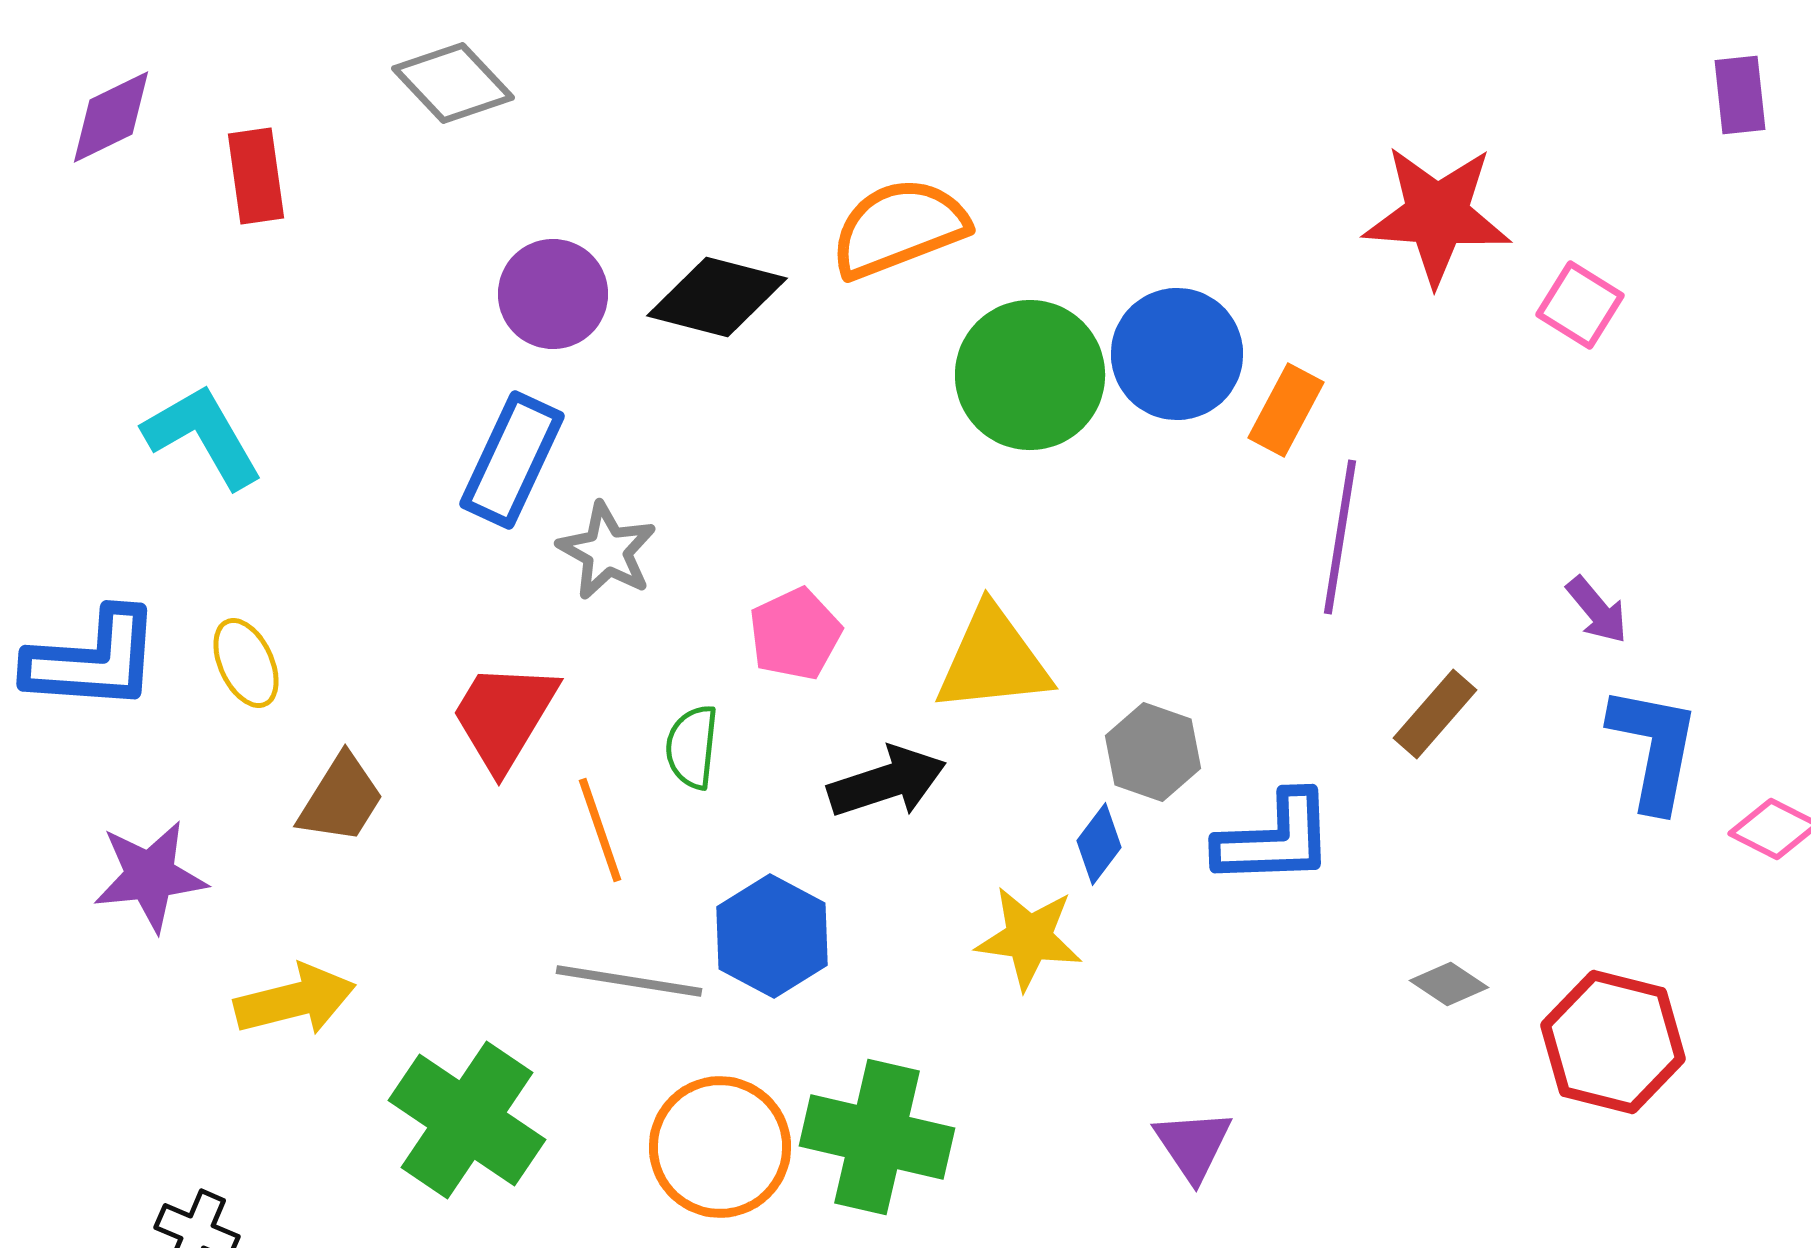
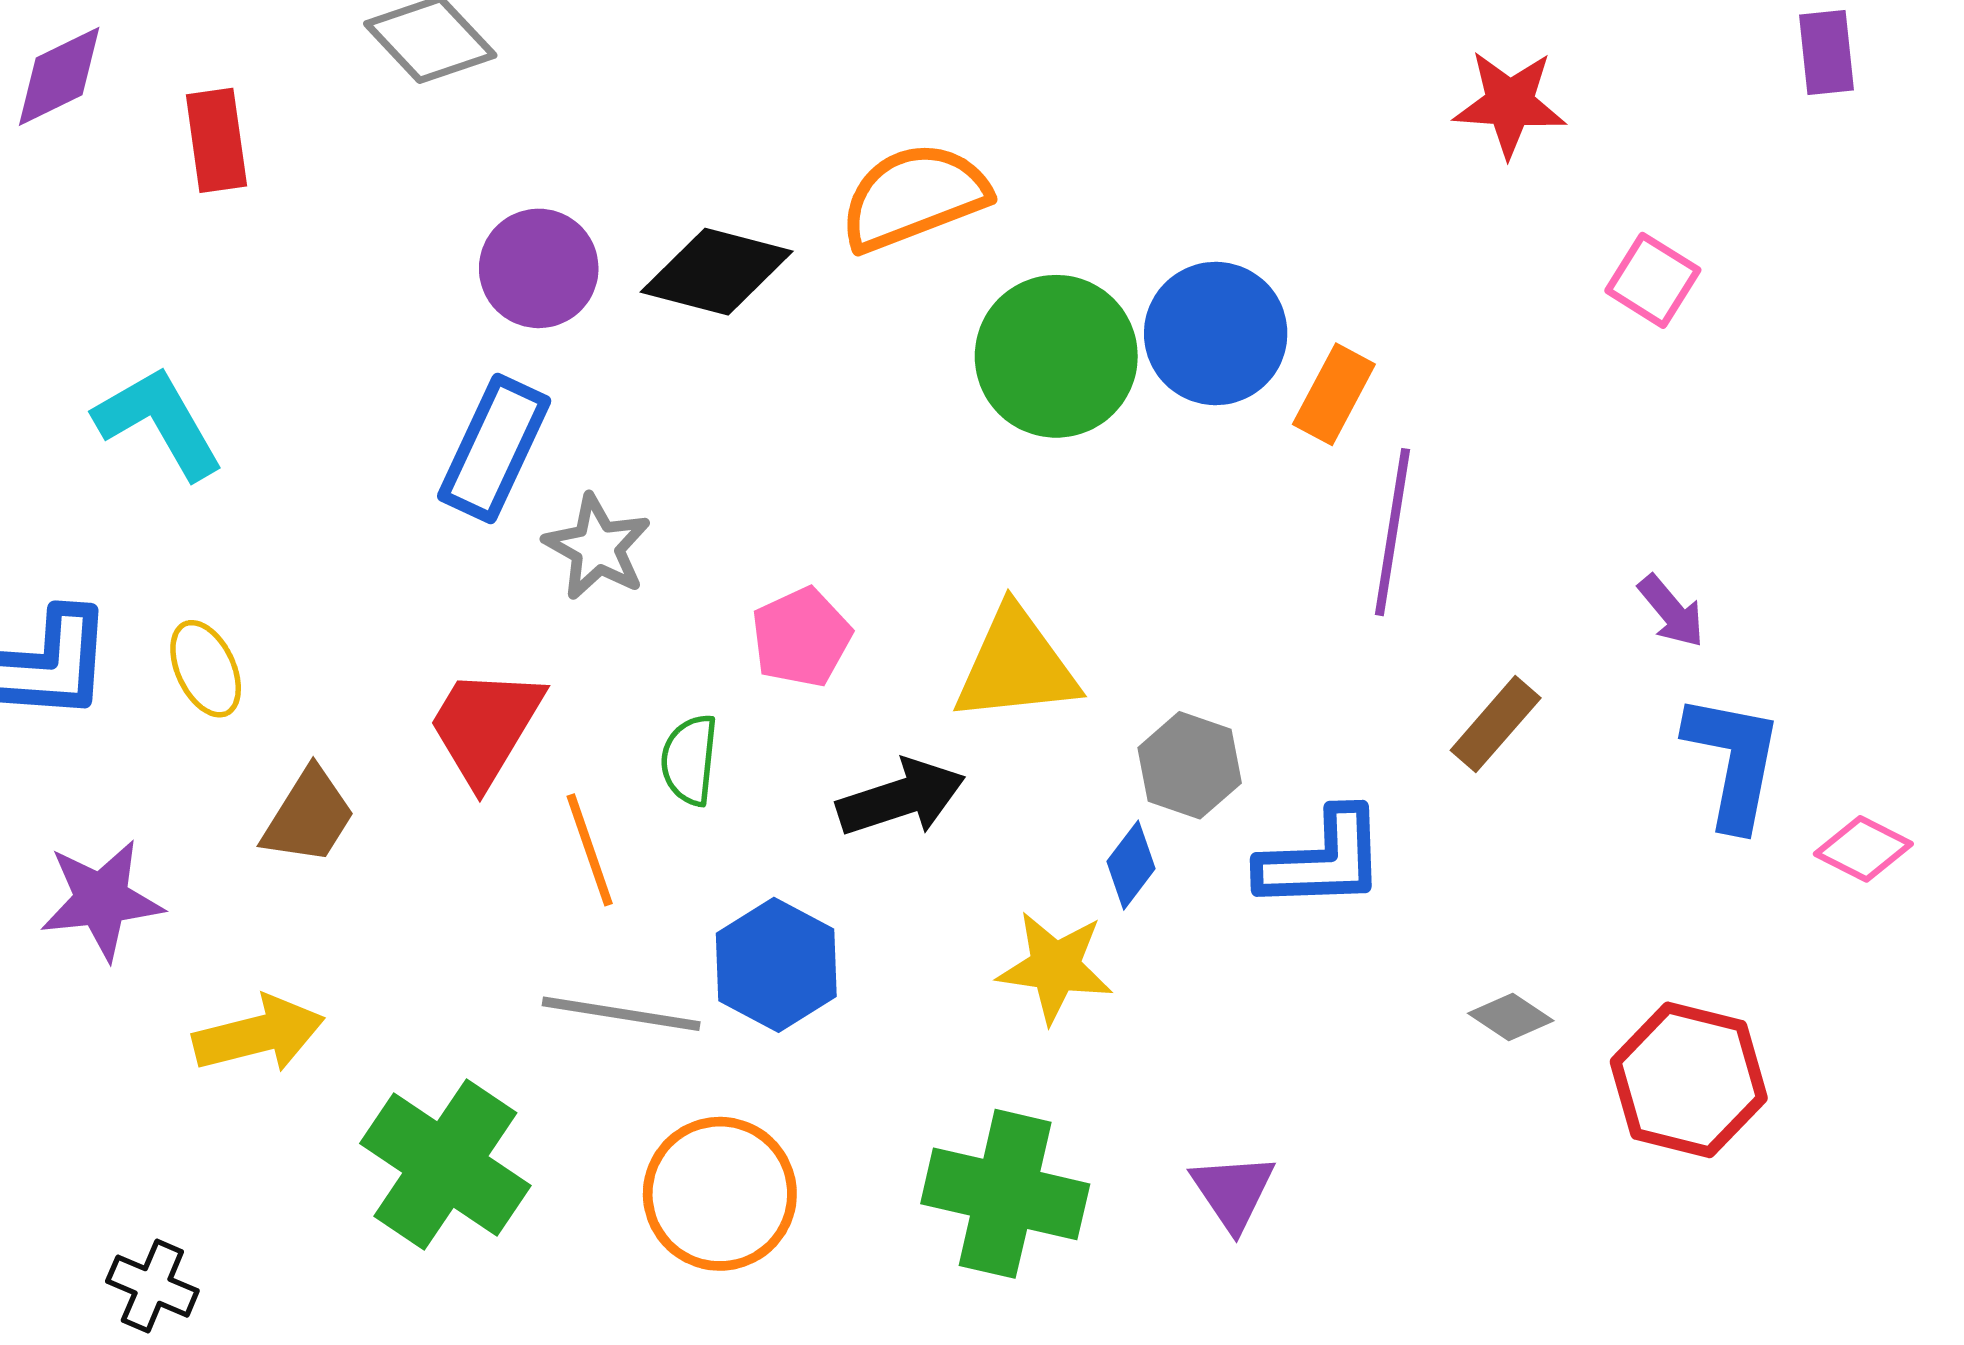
red star: (1437, 215) -> (1510, 103), moved, size x0.7
green cross: (877, 1137) -> (1005, 1194), moved

